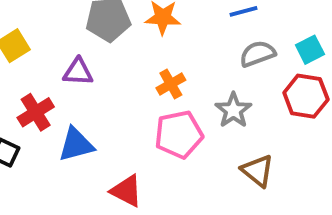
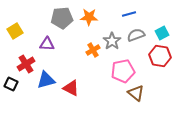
gray star: (233, 110) -> (112, 41), moved
pink pentagon: (179, 134) -> (123, 71), moved
red triangle: (126, 191) -> (71, 88), moved

